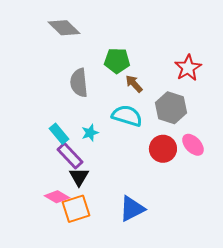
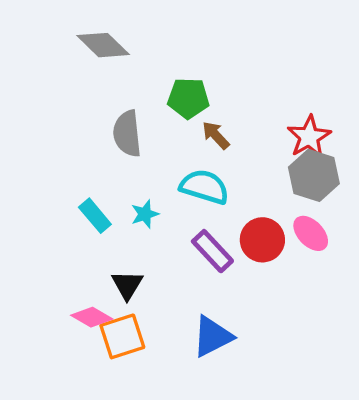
red star: (188, 68) -> (309, 137), moved
gray hexagon: (171, 108) -> (314, 175), moved
purple rectangle: (70, 156) -> (212, 251), moved

